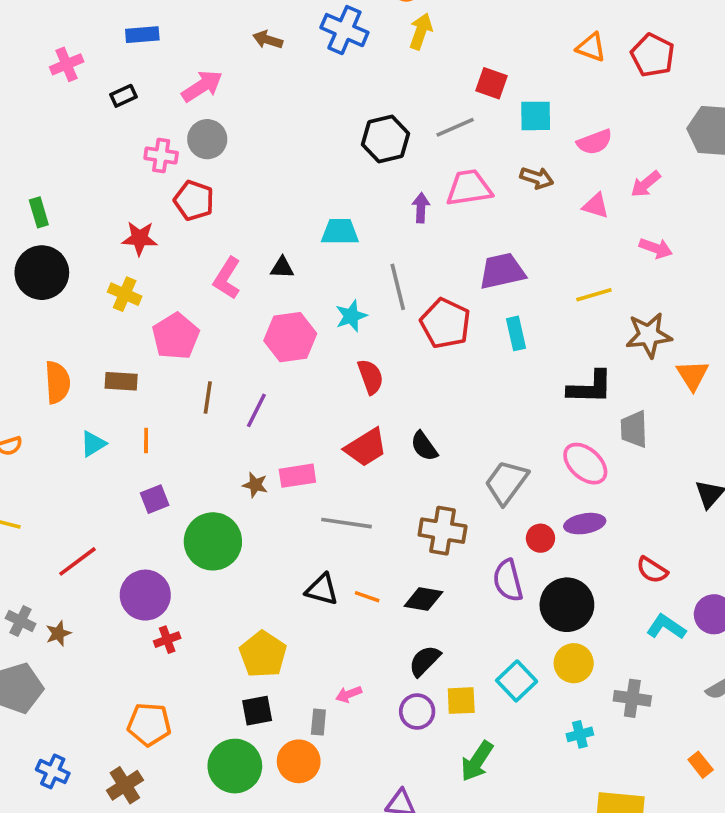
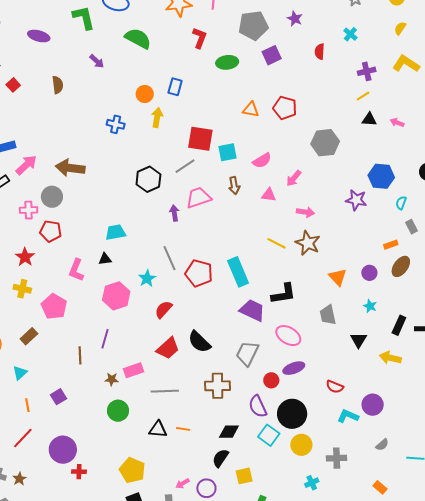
blue cross: (344, 30) -> (116, 124), size x0.7
brown arrow: (268, 40) -> (70, 168), moved, size x1.8
red square: (491, 83) -> (200, 139), size x1.5
pink arrow: (202, 86) -> (26, 165), moved
brown arrow: (537, 178) -> (234, 186), turned 72
cyan trapezoid: (340, 232) -> (115, 232), moved
red star: (140, 238) -> (25, 257), turned -30
purple trapezoid: (502, 271) -> (252, 310), moved, turned 48
yellow line: (594, 295) -> (276, 243), turned 54
cyan rectangle: (516, 333) -> (238, 272), size x1.6
brown star: (649, 335) -> (308, 243), moved, turned -30
red semicircle: (371, 377) -> (164, 309), turned -108
brown rectangle: (121, 381) -> (29, 336), turned -36
brown line: (208, 397) -> (80, 355), moved
gray trapezoid: (634, 429) -> (328, 315), moved
orange line: (146, 440) -> (27, 405), moved
black semicircle: (424, 446) -> (199, 342), size x1.4
green circle: (213, 541) -> (118, 411), moved, size x0.7
black diamond: (423, 599) -> (229, 432), moved
red cross: (167, 640) -> (79, 472), turned 32
cyan square: (517, 681) -> (269, 435), moved
purple circle: (417, 711) -> (206, 488), moved

